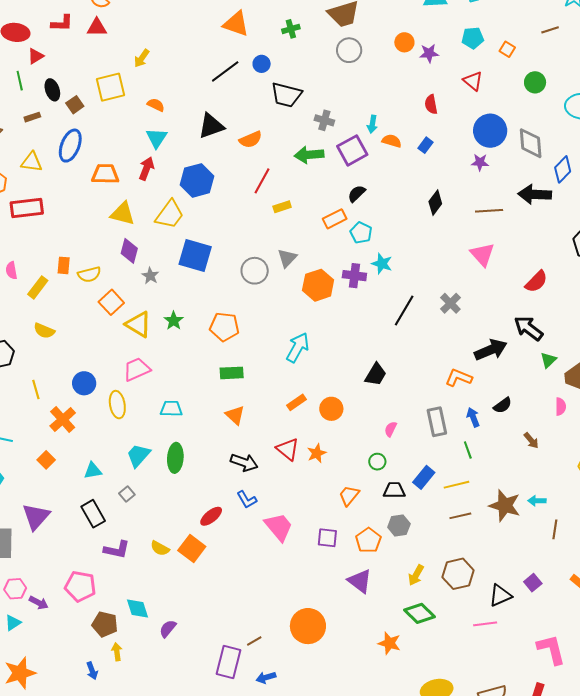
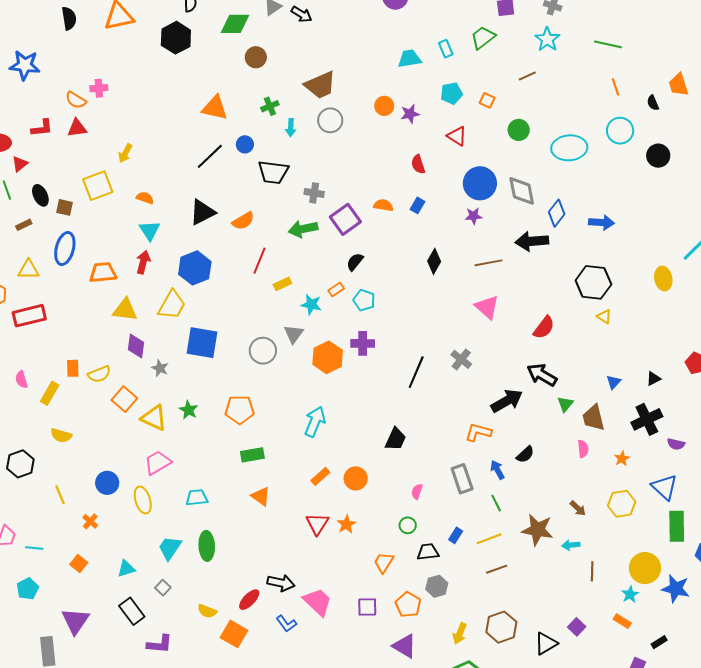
brown square: (75, 105) -> (64, 207), turned -36
cyan arrow: (372, 124) -> (291, 128), moved
orange rectangle: (335, 219) -> (336, 289), size x0.7
cyan star: (382, 264) -> (311, 305), moved
orange cross: (63, 419) -> (90, 521), size x0.6
brown arrow: (531, 440) -> (578, 508), moved
red triangle: (288, 449) -> (317, 524), turned 30
black arrow: (244, 462) -> (281, 583), moved
blue rectangle: (424, 477) -> (456, 535), size x0.7
blue L-shape: (247, 500) -> (286, 624), moved
brown star: (505, 506) -> (537, 530), moved
yellow semicircle: (160, 548) -> (207, 611), moved

